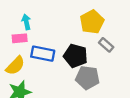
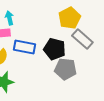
gray rectangle: (106, 45) -> (82, 39), size x1.5

